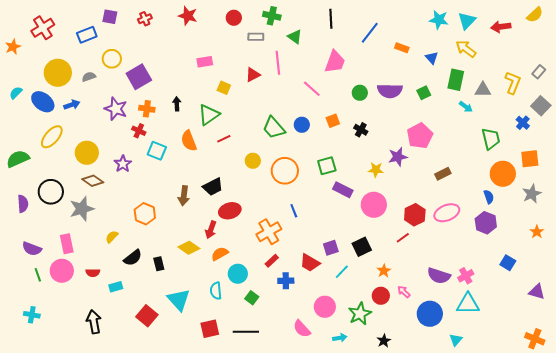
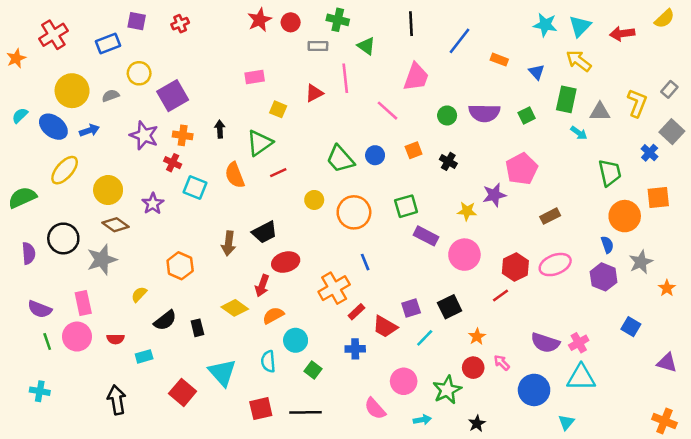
red star: (188, 16) -> (260, 20), moved, turned 30
gray star: (532, 194) -> (641, 262), moved
red rectangle: (272, 261) -> (356, 312), moved

